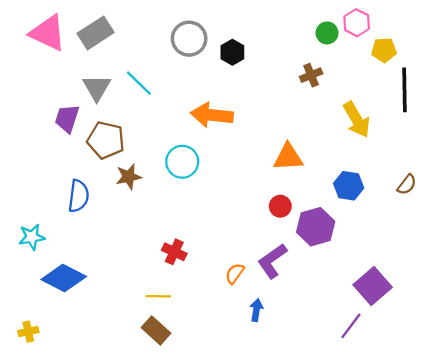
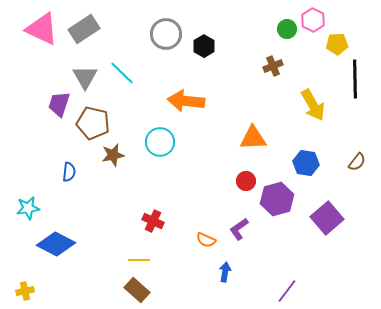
blue semicircle: (79, 196) -> (69, 172), size x0.7
purple L-shape: (272, 261) -> (239, 229), size x0.7
orange semicircle: (235, 273) -> (206, 240), turned -102
purple square: (373, 286) -> (327, 218), moved
purple line: (351, 326) -> (287, 291), moved

